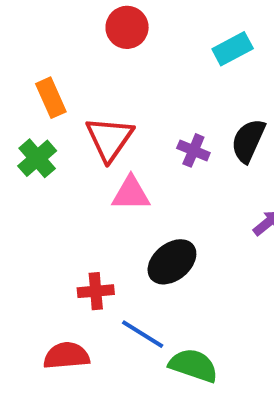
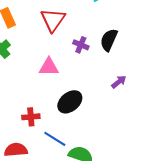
red triangle: (109, 139) -> (53, 20), moved

